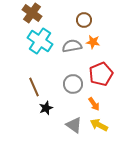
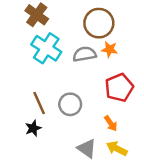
brown circle: (84, 20) -> (99, 23), size x1.6
gray circle: (73, 84) -> (70, 104), moved
black star: (46, 108) -> (33, 128), moved

